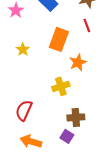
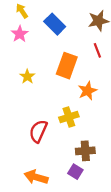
red semicircle: (24, 110) -> (38, 131), moved

